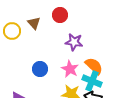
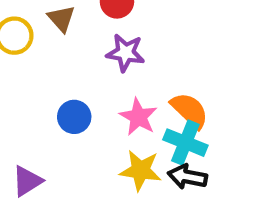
purple star: (74, 42) -> (126, 53), moved

